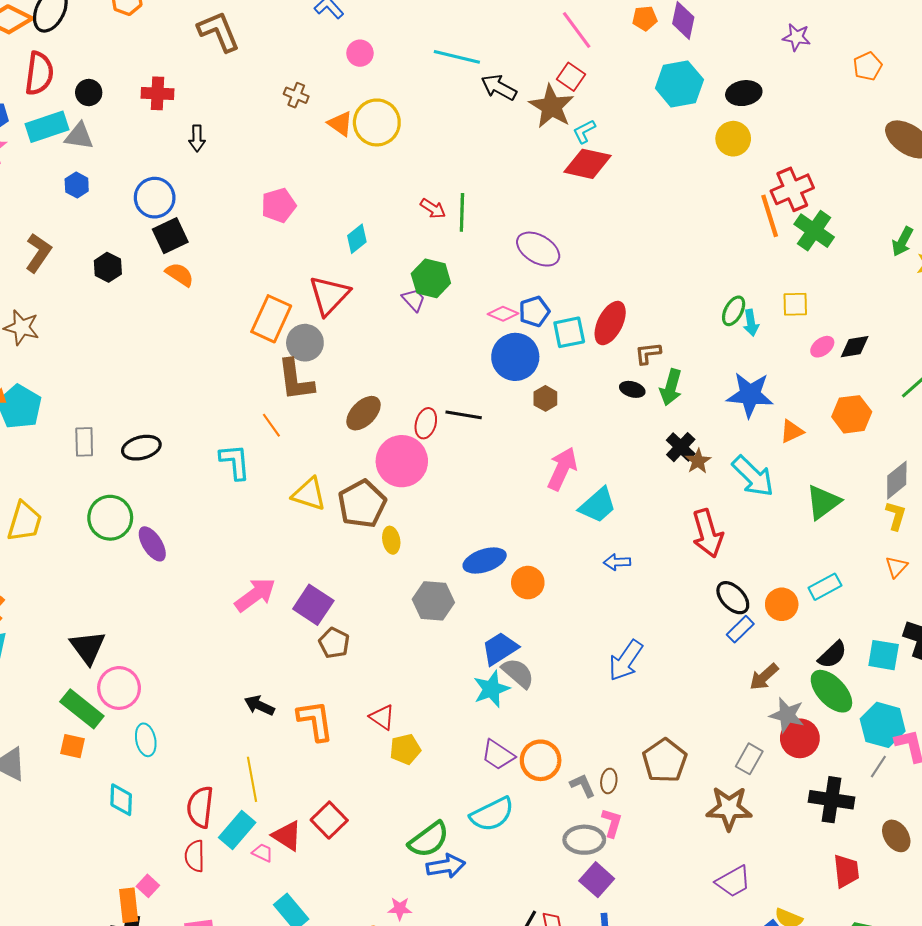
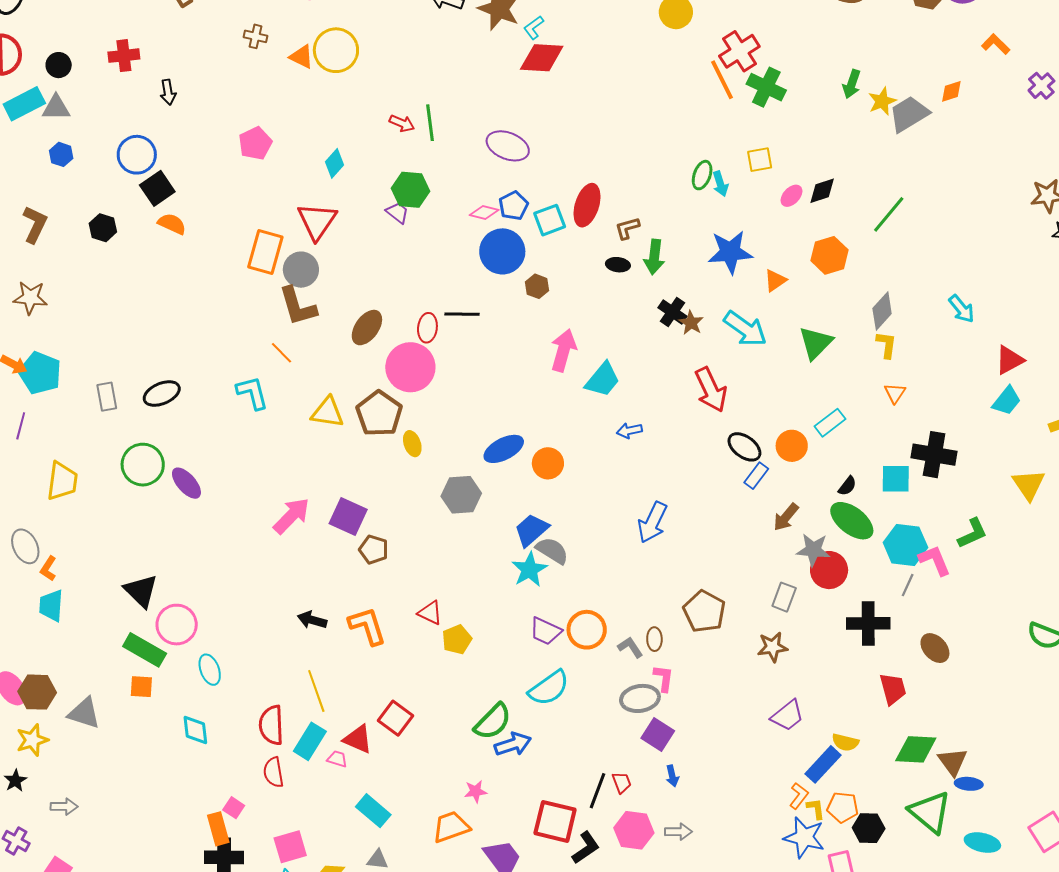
black semicircle: (832, 655) -> (847, 486), size x0.7
brown star: (729, 808) -> (772, 647), size x0.7

